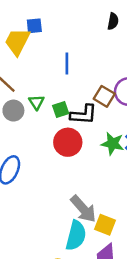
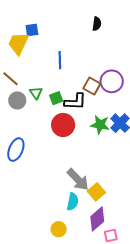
yellow square: (105, 225) -> (96, 192), turned 30
cyan semicircle: (76, 235) -> (73, 202), size x0.7

